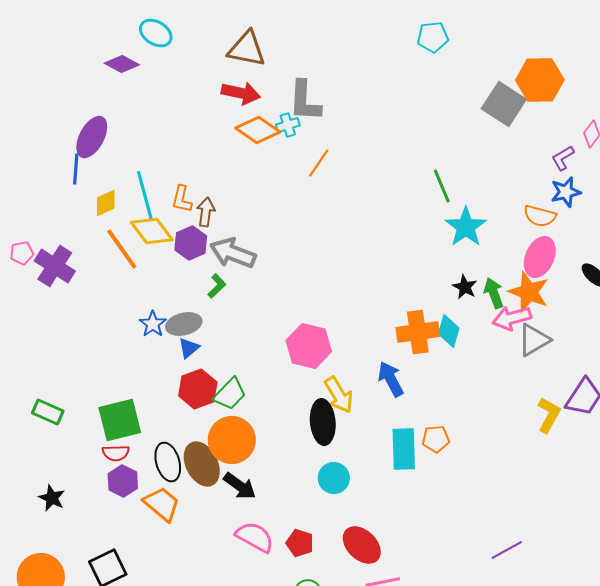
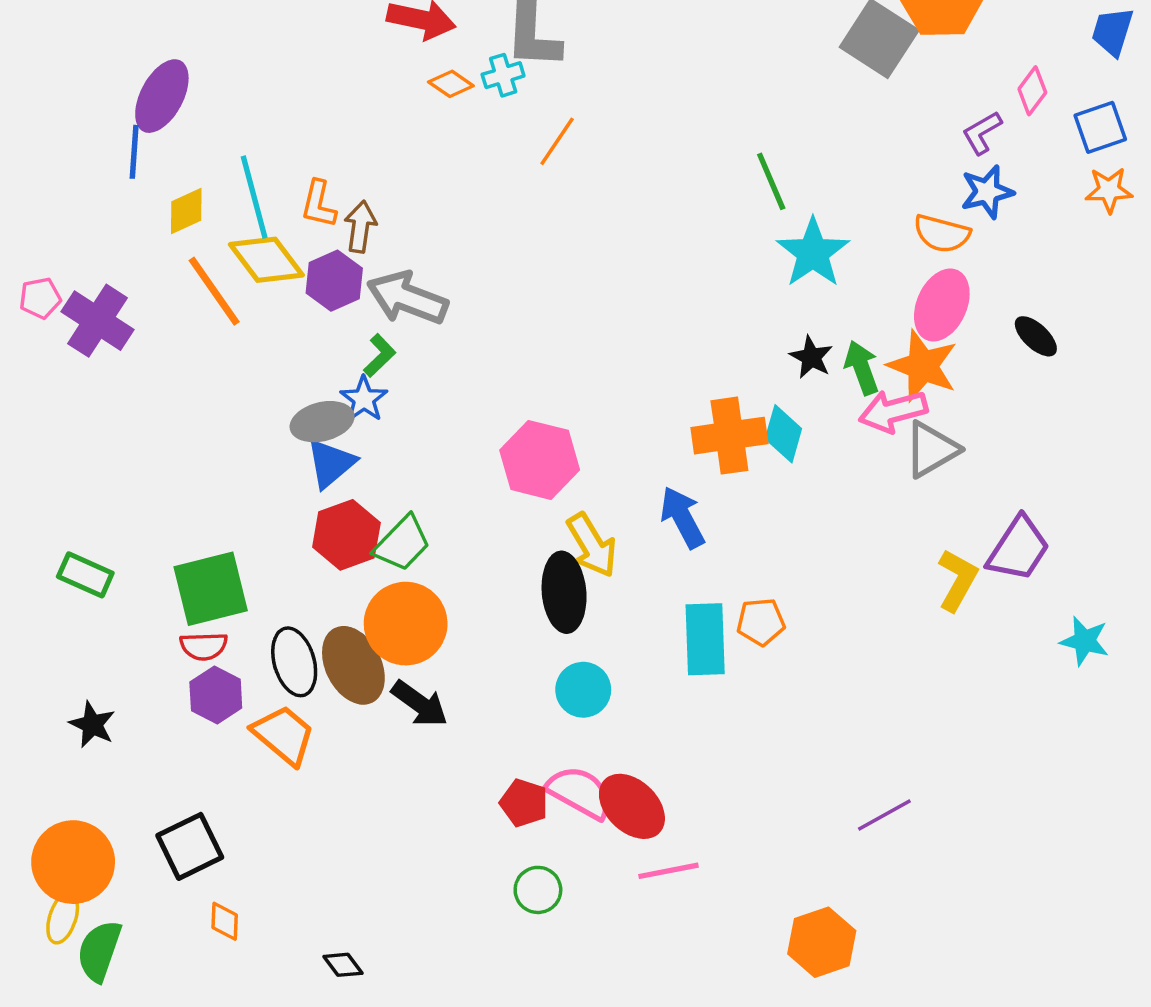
orange diamond: (258, 130) -> (451, 84), size x0.6
blue star: (153, 324) -> (364, 399), moved
blue triangle: (189, 348) -> (331, 463), size x1.4
pink semicircle: (255, 537) -> (580, 792), moved

